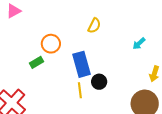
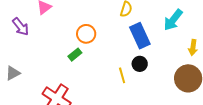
cyan arrow: (139, 44) -> (173, 20), size x1.6
blue rectangle: (81, 64) -> (140, 36), moved

